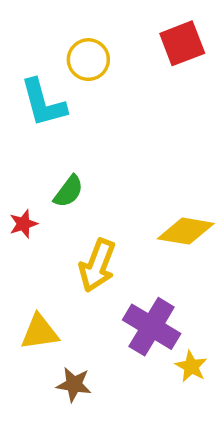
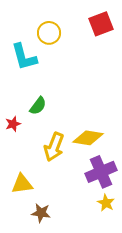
yellow diamond: (186, 231) -> (88, 138), moved
purple cross: (152, 327) -> (101, 172), moved, turned 36

